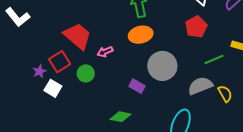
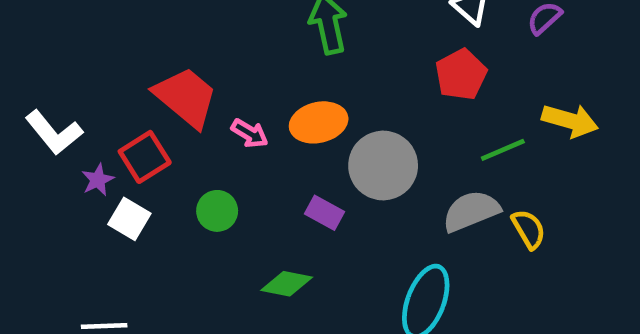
white L-shape: (18, 17) -> (54, 133), moved
orange ellipse: (141, 35) -> (319, 122), moved
pink arrow: (105, 52) -> (250, 133), turned -126
green circle: (86, 73) -> (217, 211), moved

